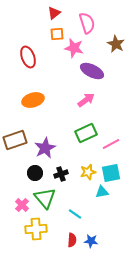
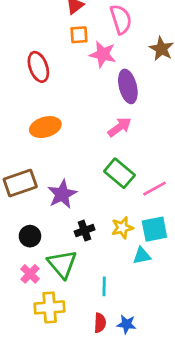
purple ellipse: (92, 71) -> (128, 86), turned 50
green rectangle: (86, 133) -> (119, 173), turned 65
black circle: (35, 173) -> (30, 236), moved
cyan line: (75, 214) -> (104, 286), turned 56

